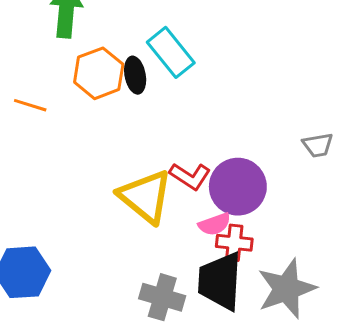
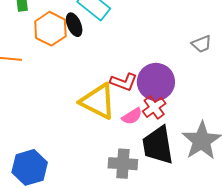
pink semicircle: (215, 224) -> (132, 116), moved
red cross: (234, 243) -> (154, 107), moved, turned -30

